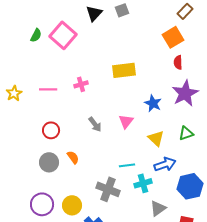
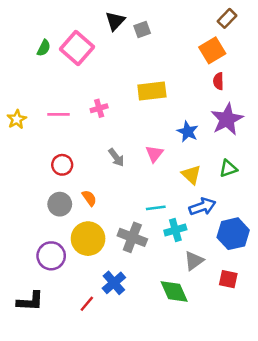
gray square: (122, 10) -> (142, 30), moved
yellow circle: (72, 205) -> (88, 239), moved, size x1.4

